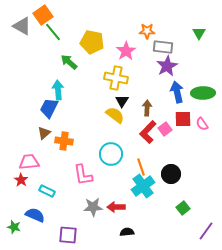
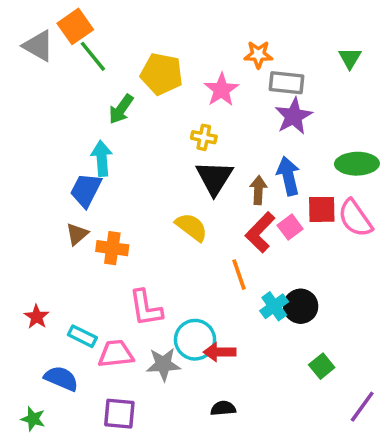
green arrow: (69, 62) -> (121, 109), turned -96
yellow cross: (116, 78) -> (204, 137), size x0.6
blue arrow: (177, 92) -> (288, 176), moved
black triangle: (122, 101) -> (214, 178), size x1.6
yellow semicircle: (115, 115) -> (191, 227), moved
pink semicircle: (202, 124) -> (355, 218), size x1.6
cyan circle: (111, 154) -> (195, 340), moved
pink trapezoid: (29, 162) -> (116, 354), moved
orange line: (141, 167) -> (239, 275), moved
cyan cross: (143, 186) -> (274, 306), moved, size x0.7
red arrow: (116, 207) -> (220, 352), moved
green star: (14, 227) -> (33, 419), moved

